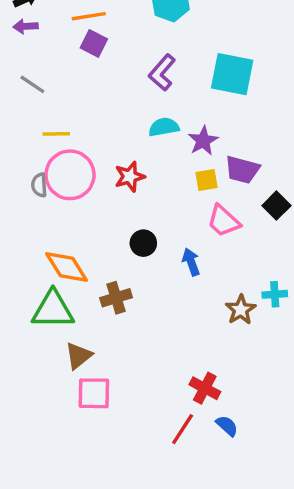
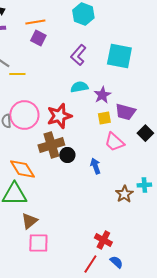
yellow line: (56, 134) -> (17, 74), moved
red star: (130, 177) -> (59, 116), size x1.4
brown cross: (116, 298) -> (51, 145), moved, size x1.4

